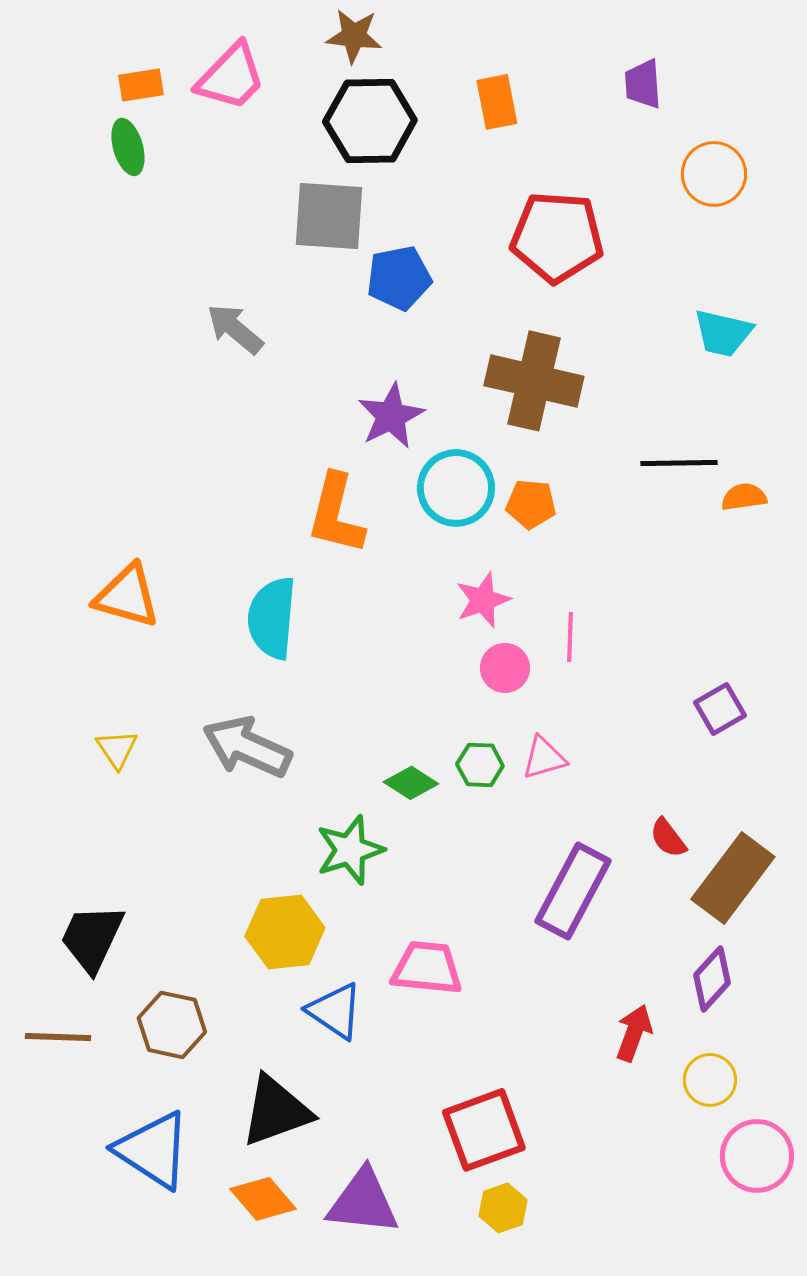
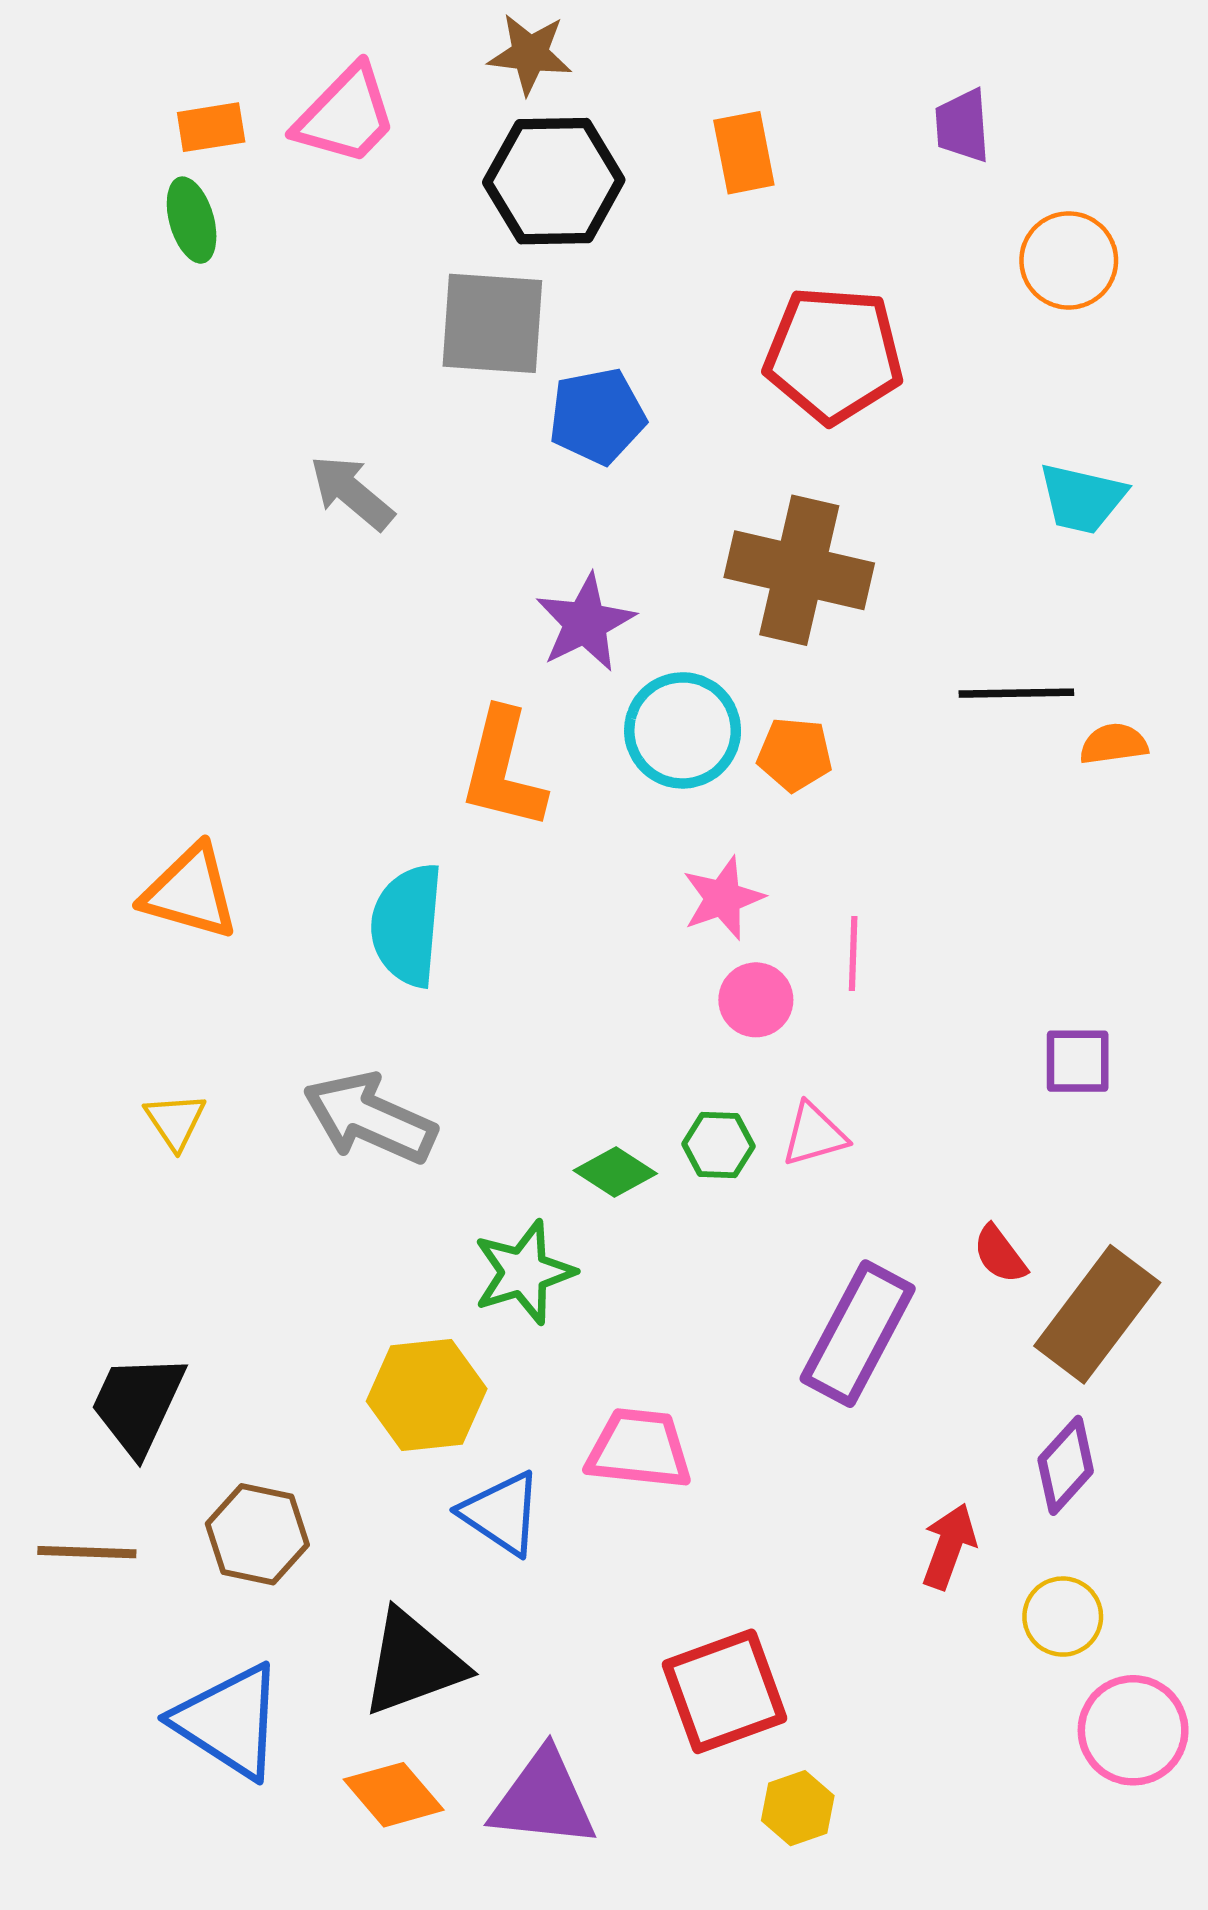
purple square: (720, 709) -> (1078, 1061), turned 30
yellow hexagon: (503, 1208) -> (798, 1808), moved

